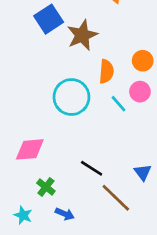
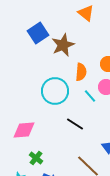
black line: (92, 168) -> (75, 124), moved

